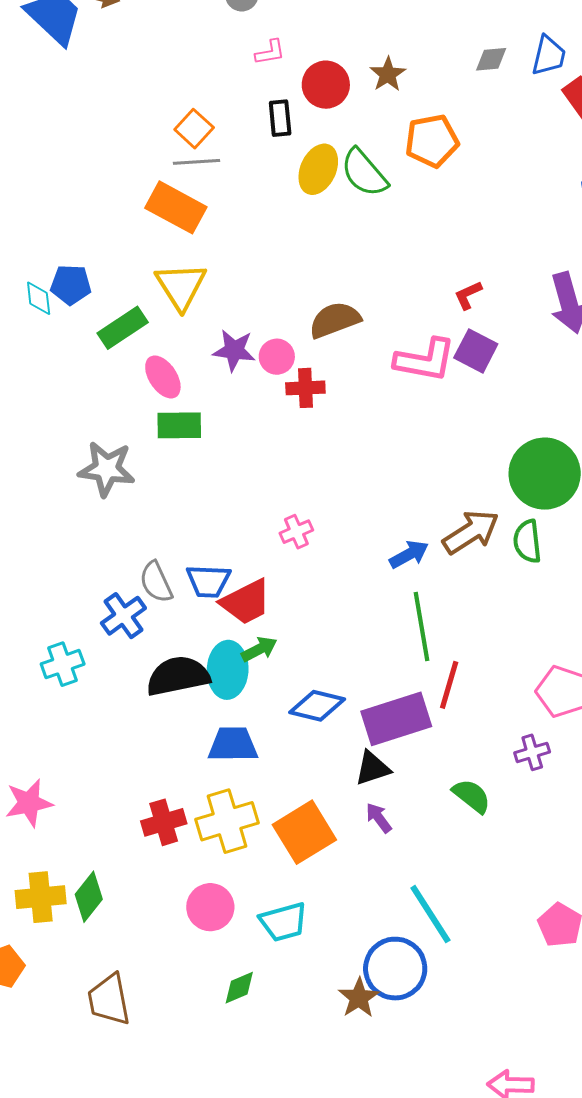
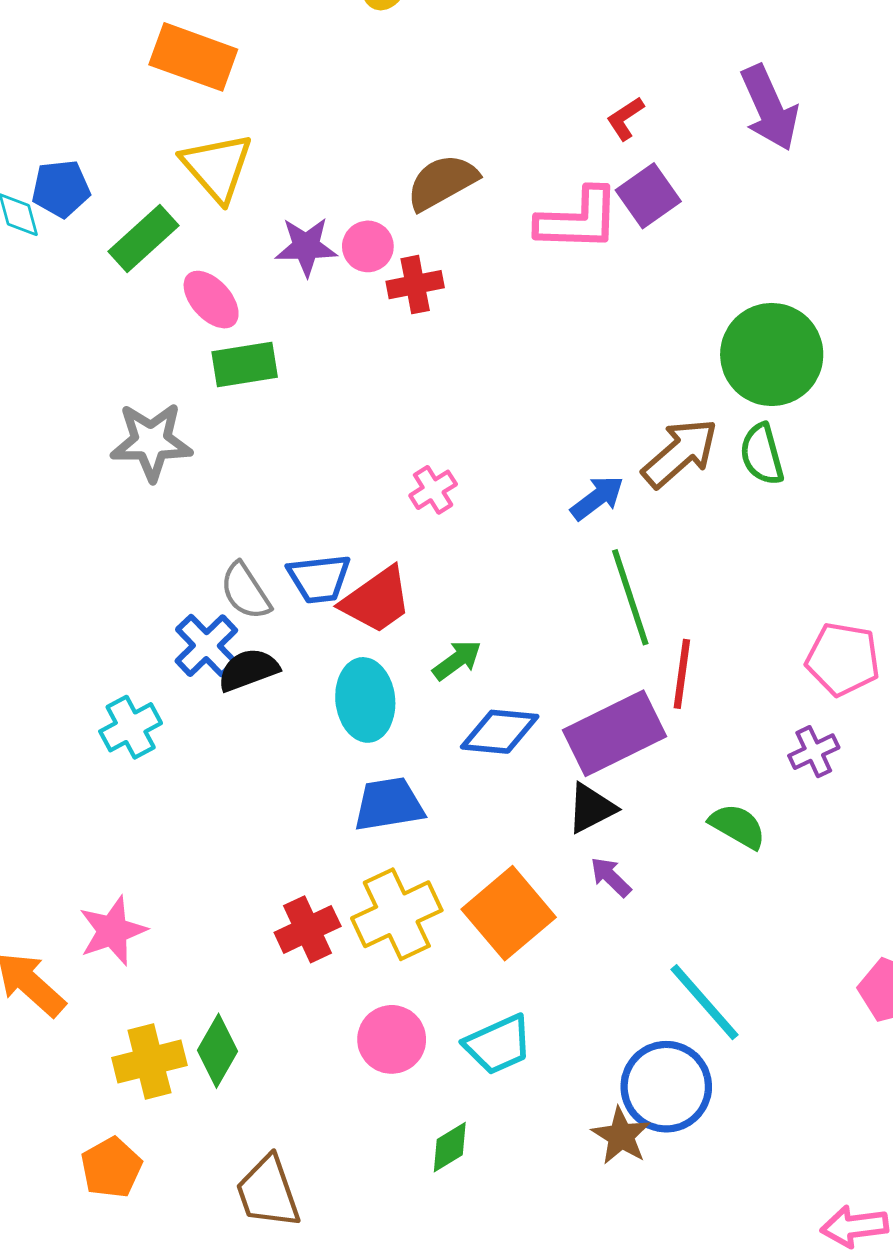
purple square: (476, 351) -> (648, 196), turned 36
green arrow: (259, 649) -> (457, 660), moved
black semicircle: (178, 676) -> (248, 670), moved, size x0.7

